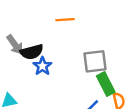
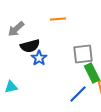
gray arrow: (15, 45) -> (16, 29), moved, turned 84

